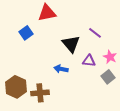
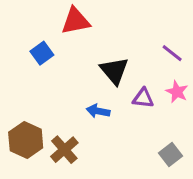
purple line: (95, 33) -> (172, 53), moved
gray square: (108, 77) -> (171, 154), moved
brown cross: (40, 93) -> (64, 150), turned -36

